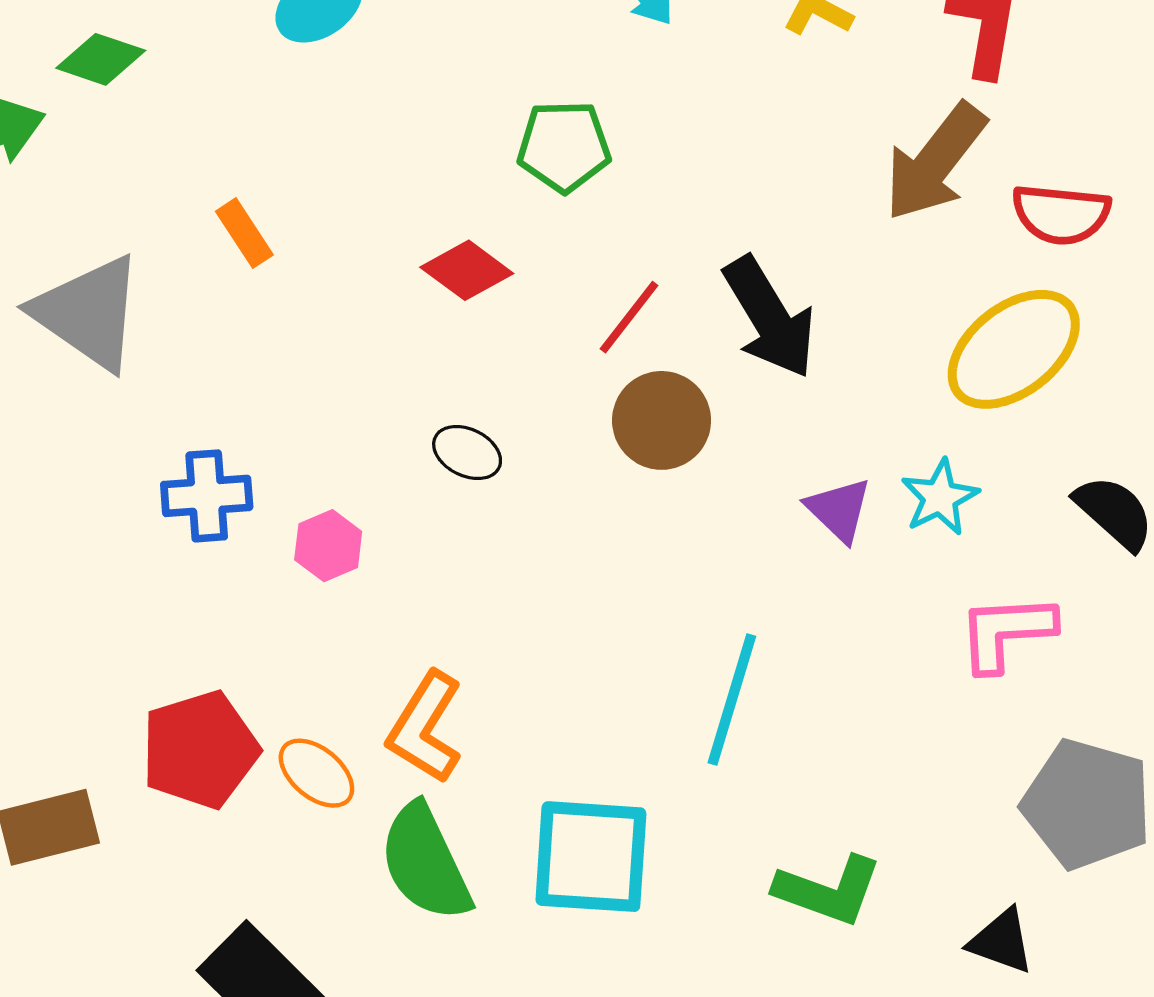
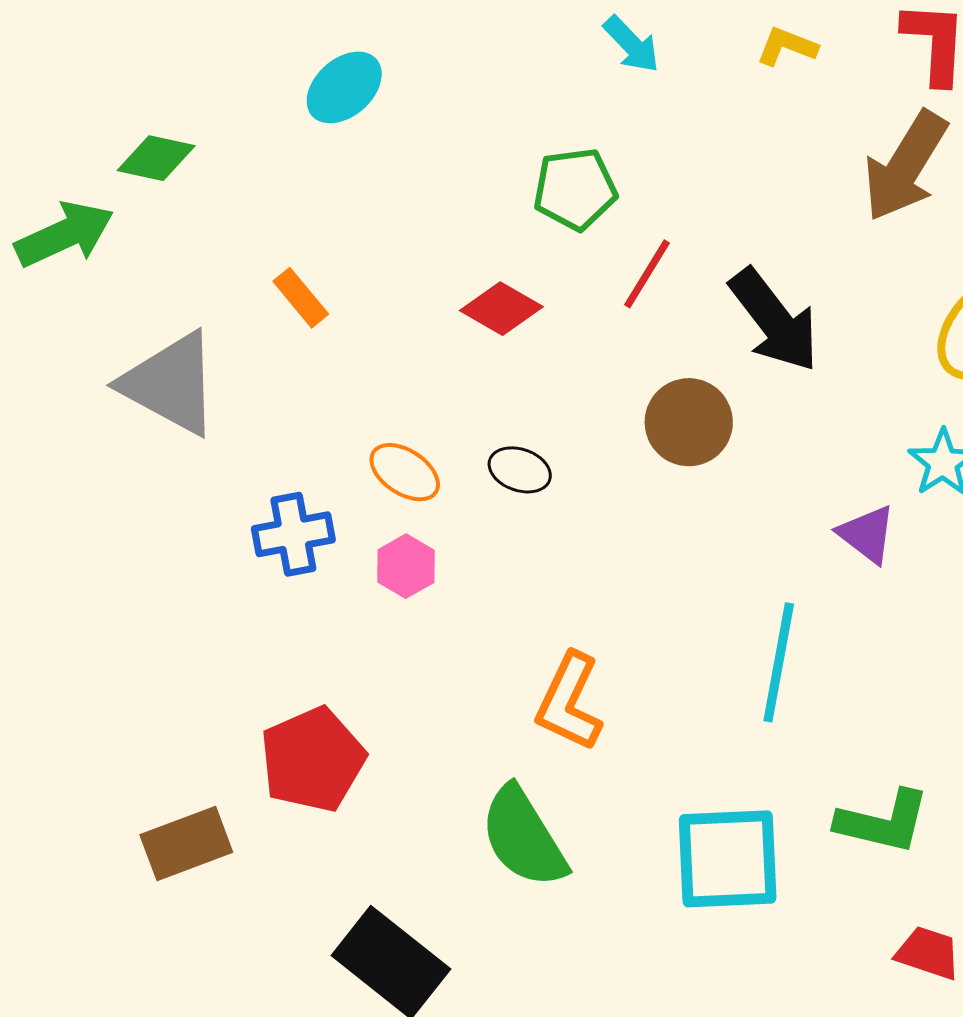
red line: (629, 317) -> (647, 274), moved
purple triangle: (839, 510) -> (867, 534), moved
orange L-shape: (425, 727) -> (569, 702), moved
orange ellipse: (316, 773) -> (405, 472), moved
cyan square: (591, 857) -> (728, 859), moved

